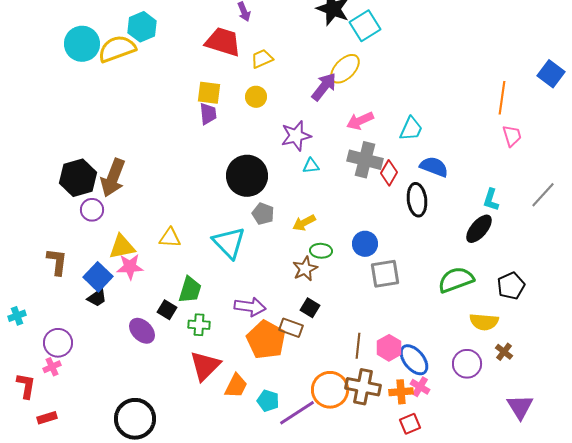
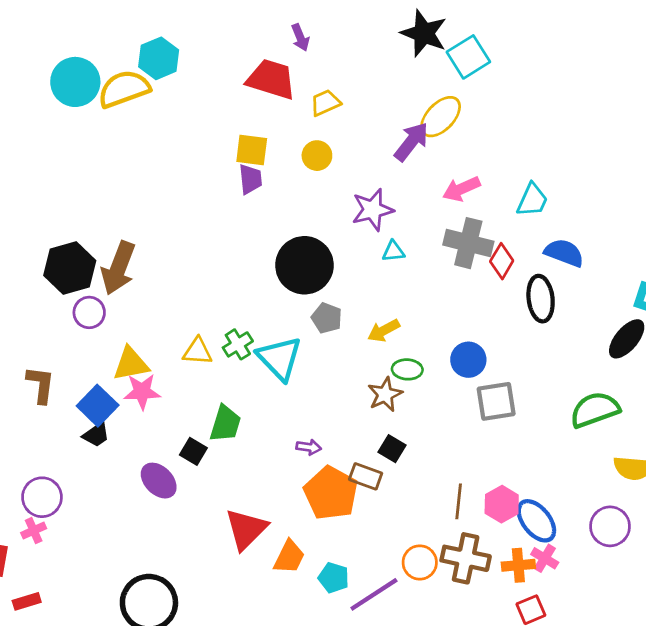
purple arrow: (250, 307) -> (309, 447), size x0.6
green cross: (199, 325) -> (238, 344), moved, turned -35
orange circle: (330, 390) -> (420, 562), size x0.7

